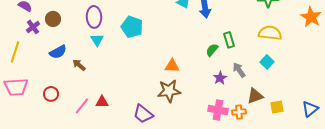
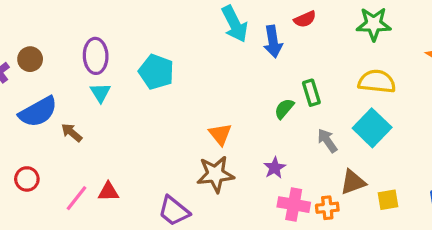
blue semicircle: (58, 52) -> (38, 112), size x1.4
cyan square: (267, 62) -> (372, 128), size x1.6
orange triangle: (172, 66) -> (220, 134), turned 49
purple star: (220, 78) -> (275, 168), moved

